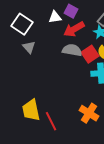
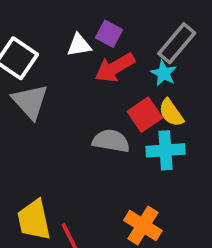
gray triangle: (29, 47) -> (30, 101), size x1.5
gray semicircle: (72, 50) -> (111, 141), moved

